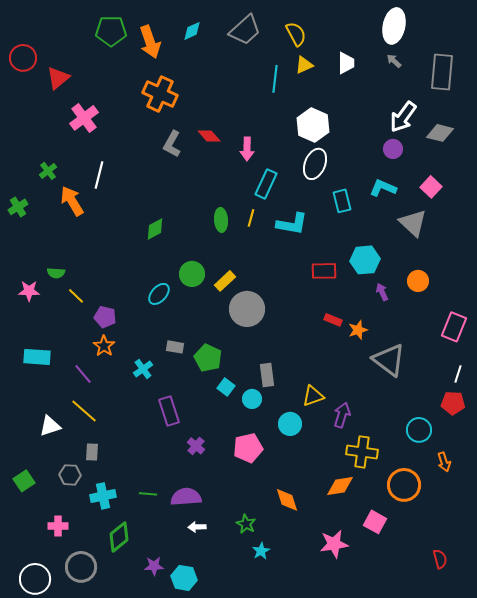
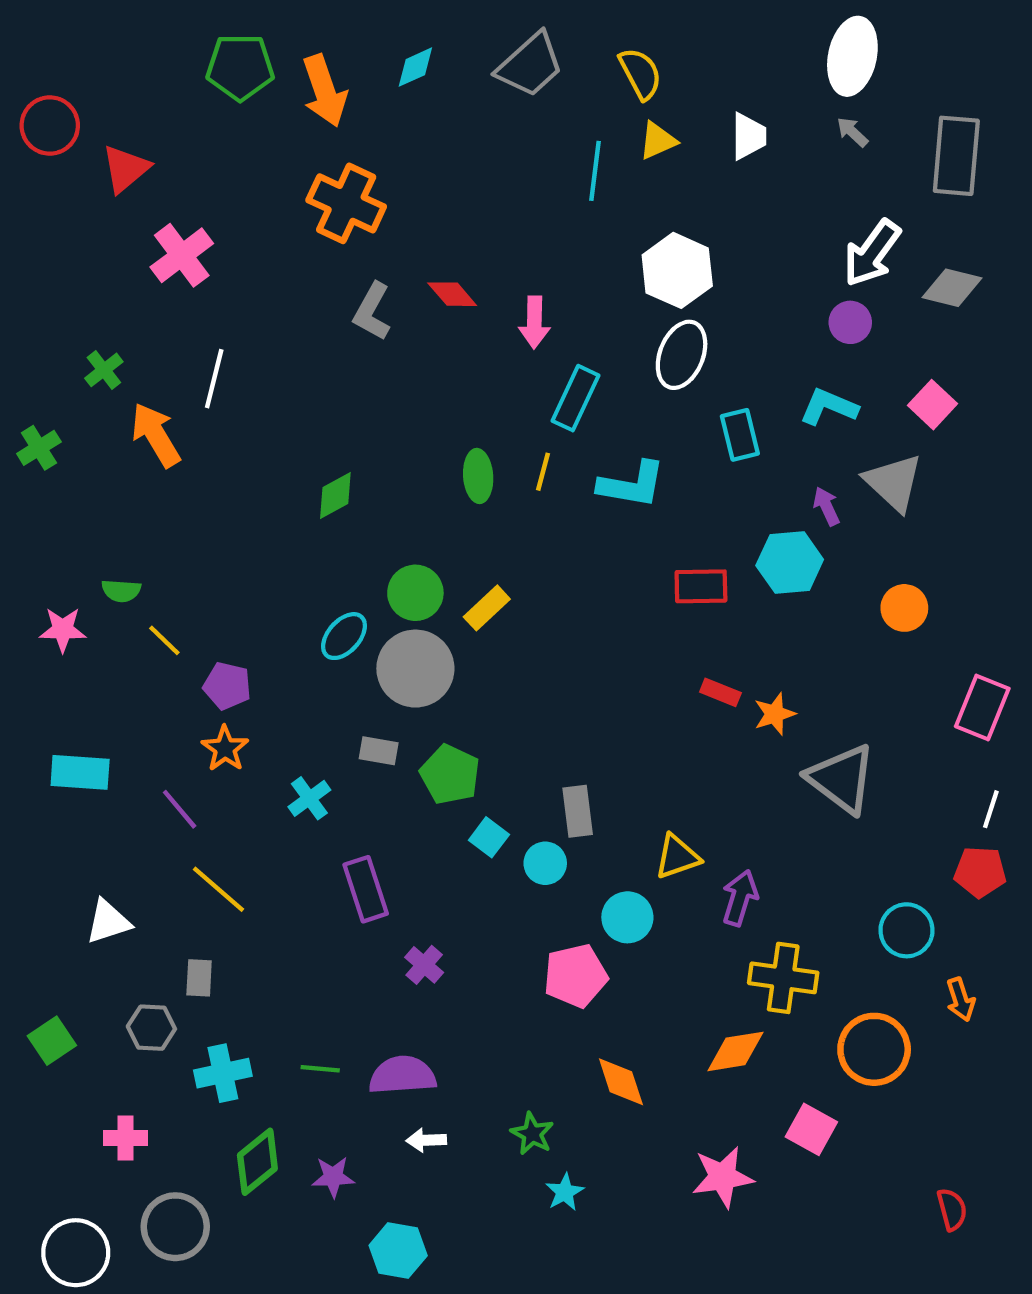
purple arrow: (382, 292) -> (826, 506), moved
gray circle: (247, 309) -> (415, 669), moved
yellow line: (84, 411) -> (219, 889), moved
pink pentagon: (248, 448) -> (575, 976), moved
purple star: (154, 566) -> (333, 1177), moved

